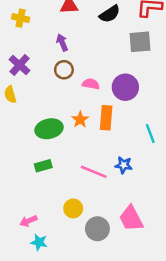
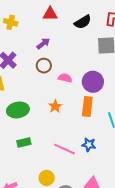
purple arrow: (62, 43) -> (43, 43), turned 72
orange rectangle: (106, 118) -> (87, 106), moved
green ellipse: (49, 129) -> (18, 110), moved

